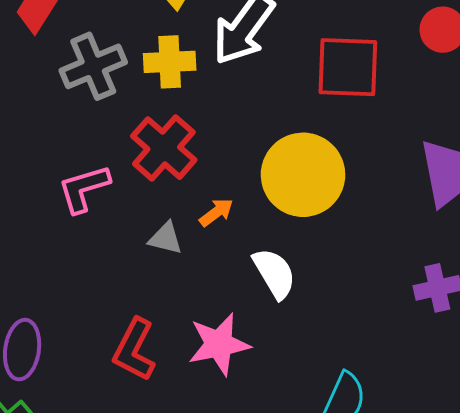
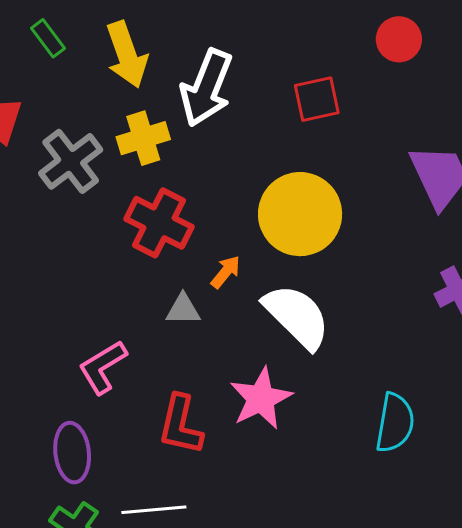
red square: (348, 67) -> (317, 99), size x0.7
pink L-shape: (84, 189) -> (103, 367), moved
white semicircle: (274, 273) -> (297, 316), size x1.4

